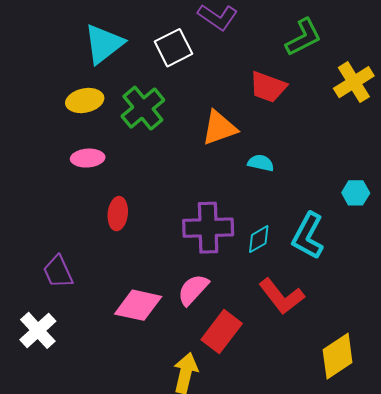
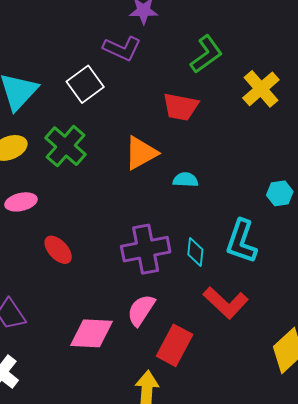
red ellipse: (118, 214) -> (58, 250), turned -40
cyan diamond: (259, 239) -> (195, 252), turned -44

